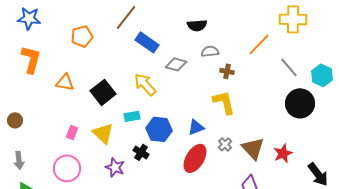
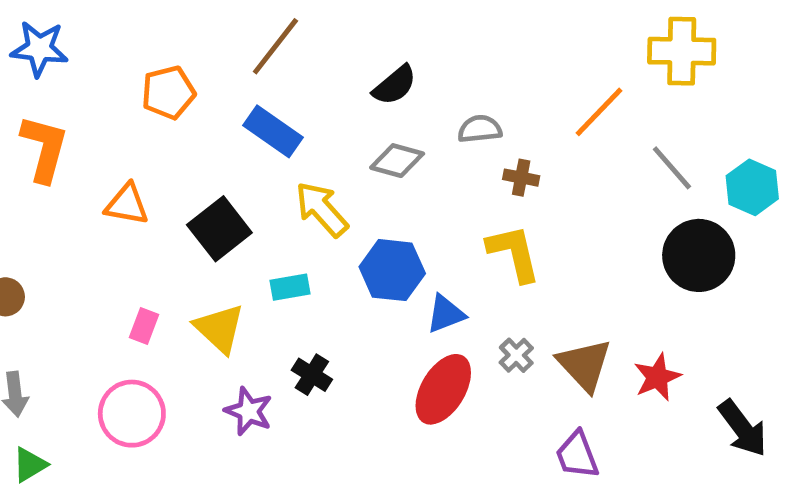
black semicircle: (197, 25) -> (395, 85), moved, turned -36
blue rectangle: (147, 42) -> (273, 131), moved
blue hexagon: (159, 129) -> (392, 270), moved

